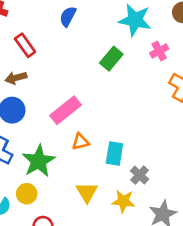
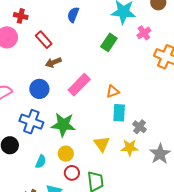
brown arrow: (16, 78) -> (53, 62), moved
orange triangle: (80, 142) -> (113, 92), moved
green star: (39, 161) -> (63, 125), turned -30
yellow circle: (27, 194) -> (66, 154), moved

